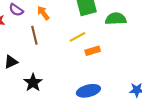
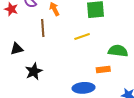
green semicircle: (116, 19) -> (118, 51), moved
orange rectangle: (93, 51) -> (103, 70), moved

